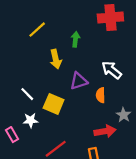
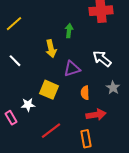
yellow line: (37, 30) -> (14, 24), moved
white line: (27, 94) -> (15, 61), moved
orange semicircle: (101, 95) -> (85, 93), moved
gray star: (124, 115) -> (113, 88), moved

